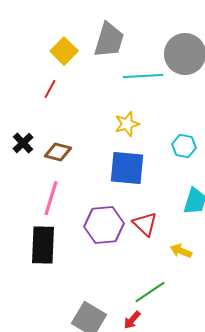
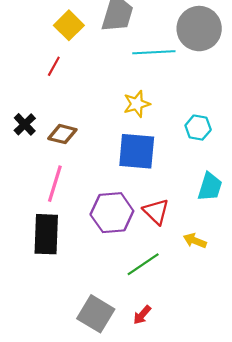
green line: (150, 292) -> (143, 264), moved

